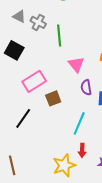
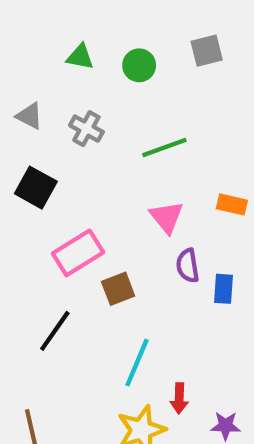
gray triangle: (19, 16) -> (30, 116), moved
green line: (59, 35) -> (164, 148), moved, turned 75
cyan line: (79, 123) -> (137, 363), moved

